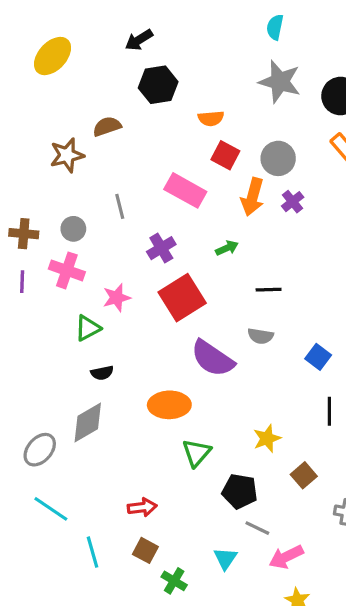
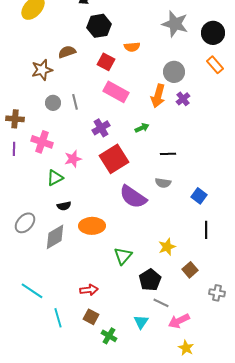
red square: (225, 155) -> (106, 62), moved
gray circle: (73, 229) -> (53, 103), moved
orange ellipse: (169, 405) -> (92, 226), moved
gray ellipse: (40, 450) -> (25, 223), moved
black pentagon: (240, 491) -> (150, 280), turned 30

